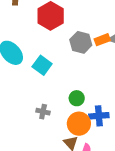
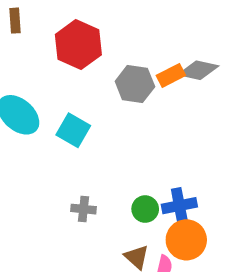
green circle: (77, 98) -> (145, 209), moved
orange circle: (79, 124) -> (186, 240), moved

